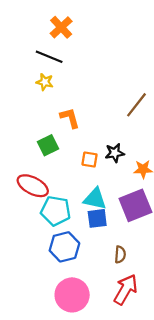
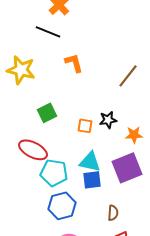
yellow star: (45, 82) -> (21, 70), moved, size x1.8
orange L-shape: (70, 118) -> (74, 63), moved

